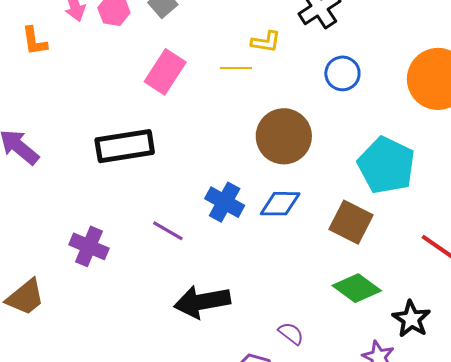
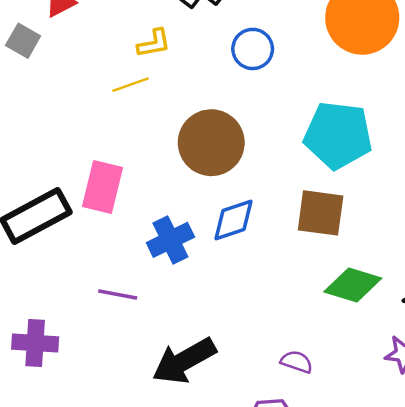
pink rectangle: (165, 72) -> (103, 187), moved
blue cross: (225, 202) -> (170, 240), turned -36

